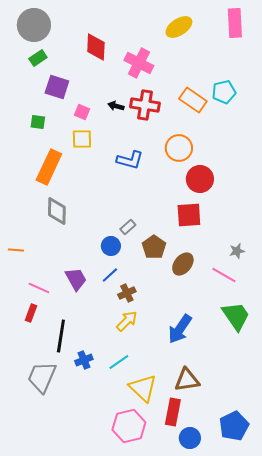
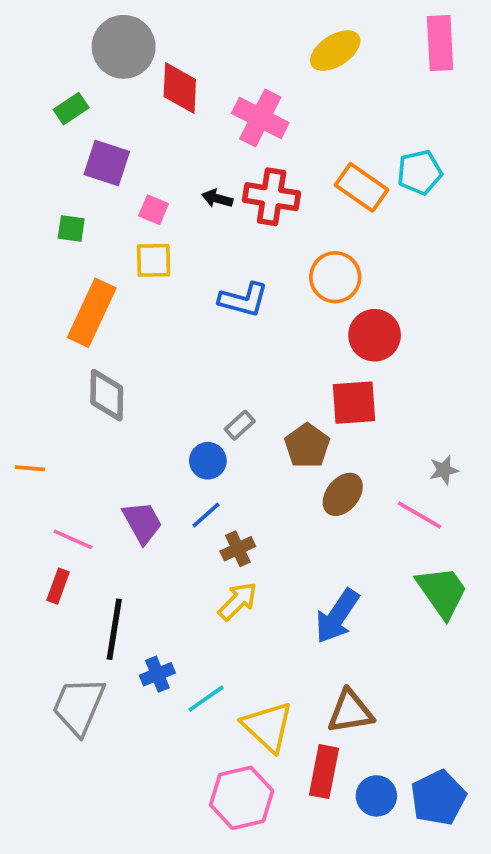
gray circle: (34, 25) -> (124, 47), moved
brown pentagon: (154, 247) -> (307, 446), moved
cyan line: (119, 362) -> (206, 699), moved
blue circle: (190, 438) -> (376, 796), moved

